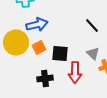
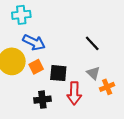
blue arrow: (37, 24) -> (34, 42), turned 40

